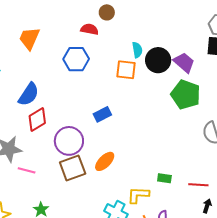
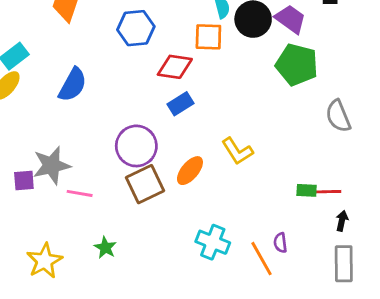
red diamond: (37, 120) -> (175, 67), moved, turned 45
green rectangle: (164, 178) -> (307, 190), moved
yellow L-shape: (138, 195) -> (237, 151), moved, turned -120

